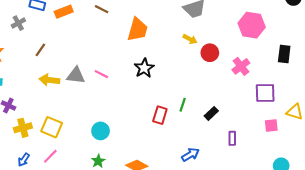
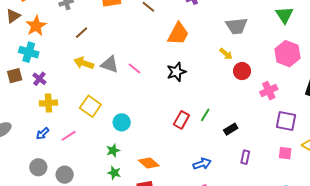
yellow square: (52, 127) -> (90, 106), moved

